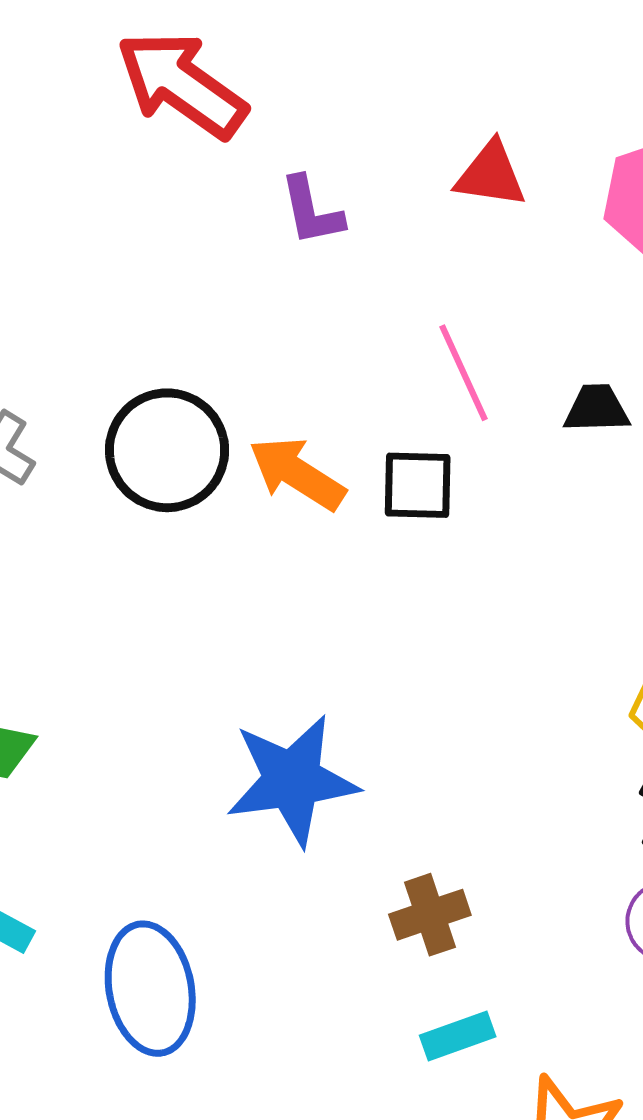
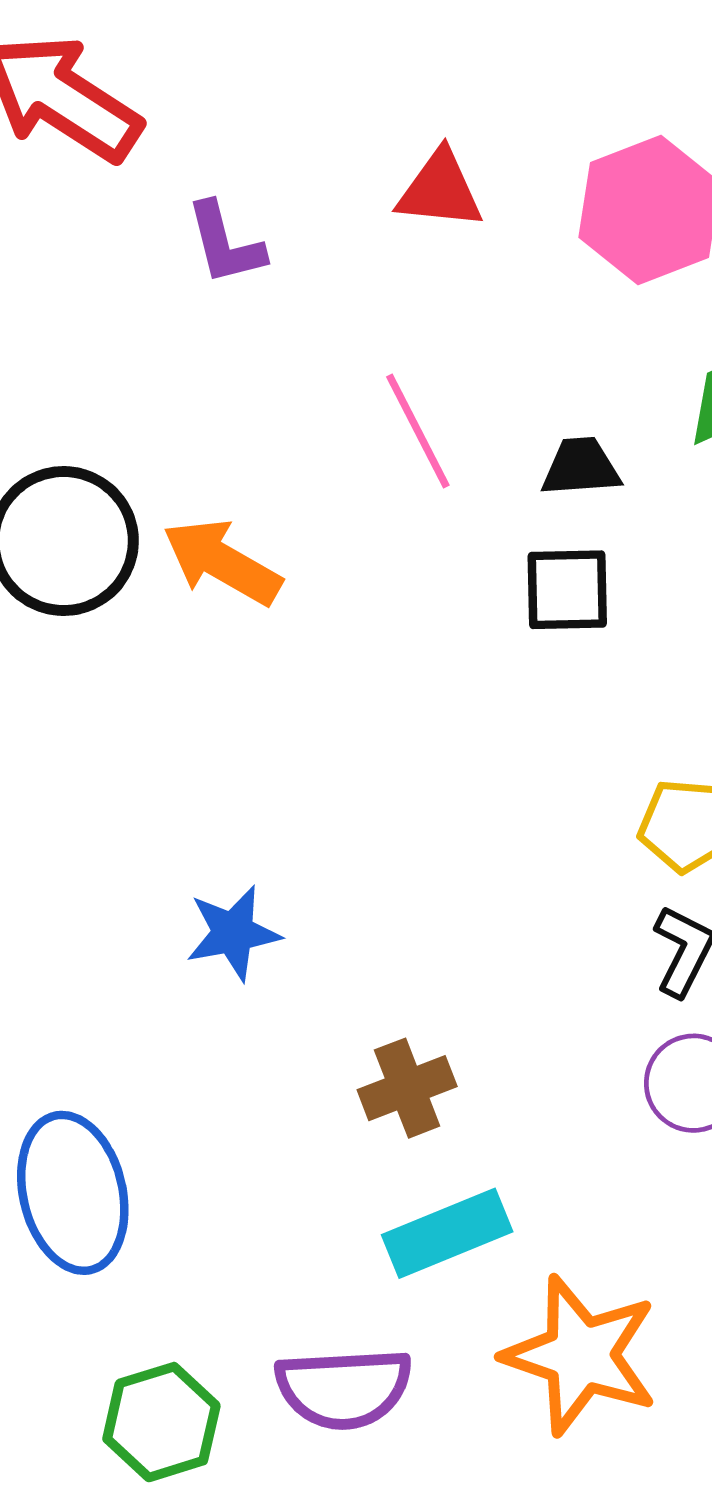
black square: (418, 485) -> (567, 590), moved
blue star: (292, 780) -> (233, 933), size x0.6
cyan rectangle: (458, 1036) -> (447, 1233), size x1.4

